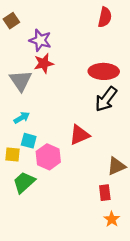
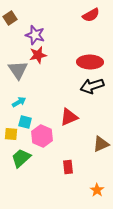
red semicircle: (105, 17) -> (91, 15), turned 48
black arrow: (106, 99) -> (92, 86), turned 35
red rectangle: (105, 193) -> (68, 167), moved

